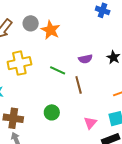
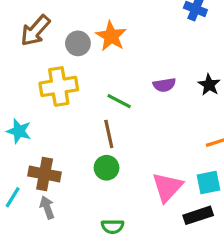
gray circle: (31, 23) -> (78, 43), moved
brown line: (79, 85) -> (109, 134), moved
pink triangle: (90, 123) -> (167, 187), size x1.5

